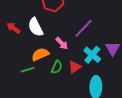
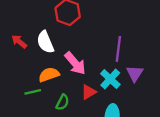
purple line: (84, 28) -> (118, 49), moved, turned -40
pink arrow: (62, 43) -> (75, 63), size x1.5
green semicircle: (57, 67) -> (62, 102), moved

